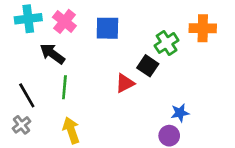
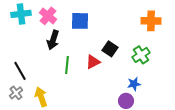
green cross: (167, 43) -> (141, 55), moved
black arrow: (52, 54) -> (53, 40), moved, turned -108
green line: (64, 87) -> (67, 65), moved
yellow arrow: (71, 130) -> (41, 97), moved

